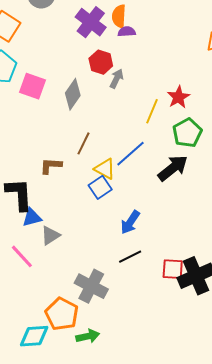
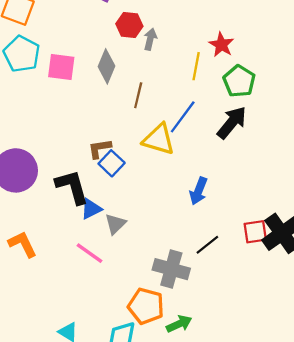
brown line: (83, 143) -> (138, 95), moved
yellow triangle: (105, 169) -> (159, 139), size x1.4
blue square: (100, 187) -> (112, 163), moved
black line: (130, 257) -> (207, 245), moved

